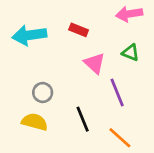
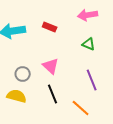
pink triangle: (95, 63) -> (51, 66), moved
purple line: (117, 92) -> (92, 80), moved

